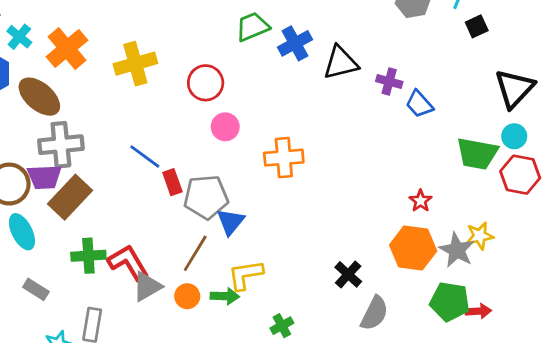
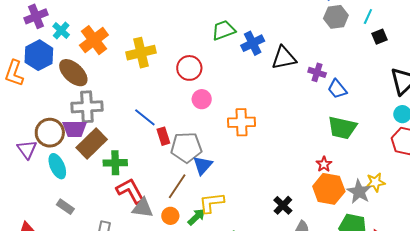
green trapezoid: (477, 154) -> (342, 128), moved
red star: (421, 201) -> (324, 164), moved
green cross: (88, 256) -> (115, 163), moved
gray triangle: (147, 286) -> (143, 208), turned 35
green arrow: (225, 296) -> (196, 217), turned -48

